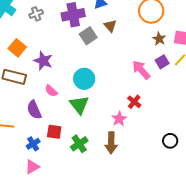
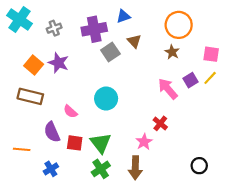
brown star: (159, 39) -> (172, 52), moved
purple star: (43, 61) -> (58, 63), moved
green triangle: (79, 105) -> (101, 143), moved
red square: (54, 132) -> (75, 143), moved

